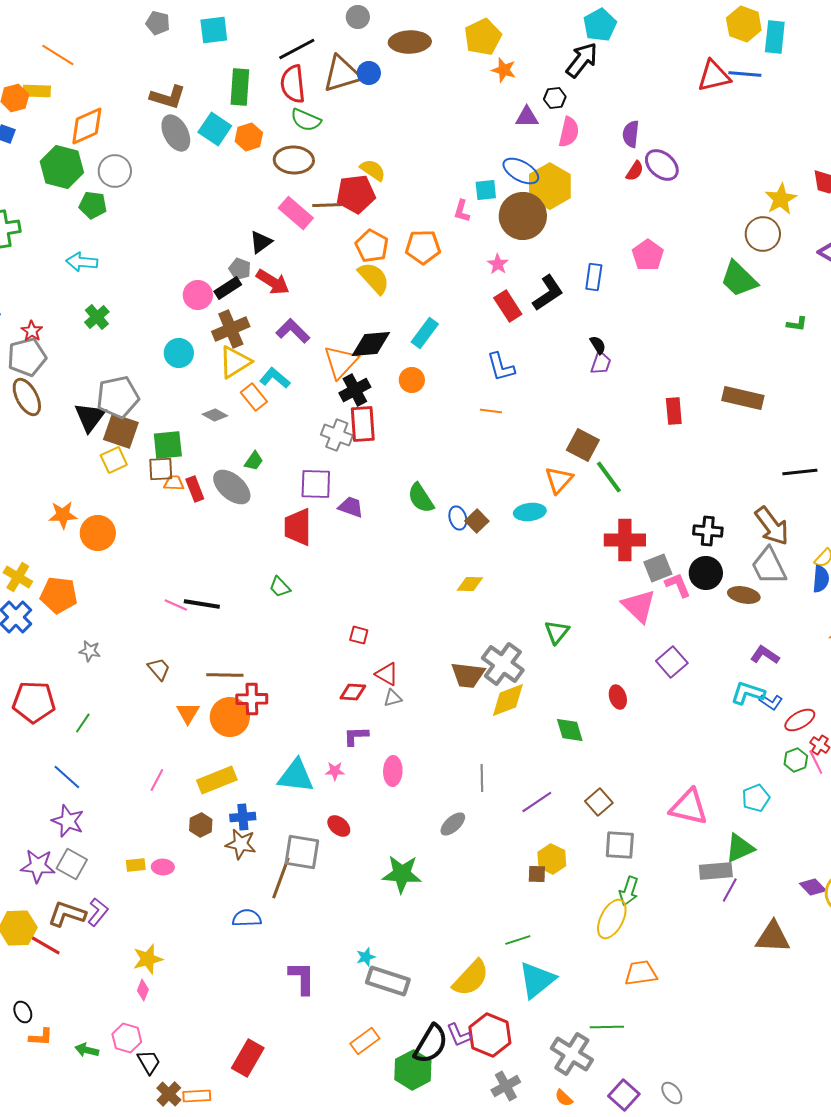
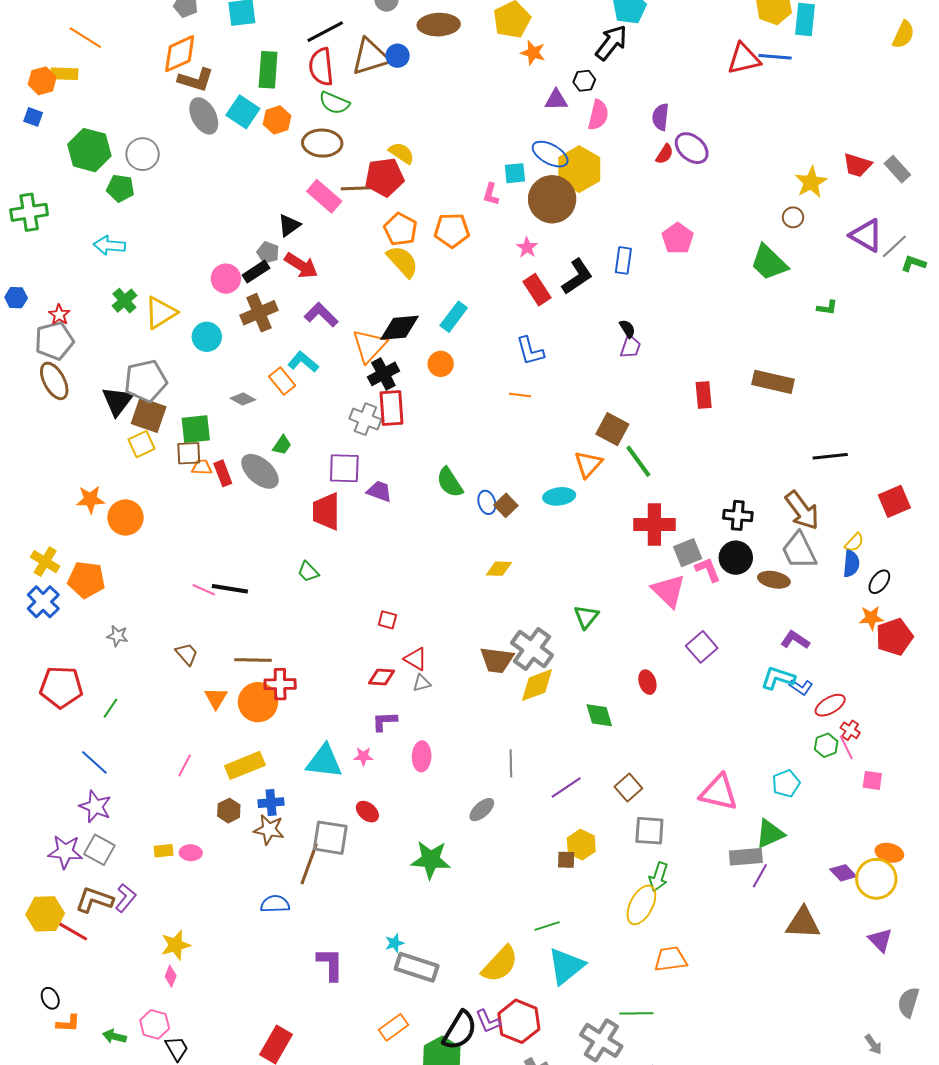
orange diamond: (87, 126) -> (180, 54), moved
brown circle: (763, 234) -> (793, 217), size x0.6
yellow triangle: (235, 362) -> (161, 313), moved

